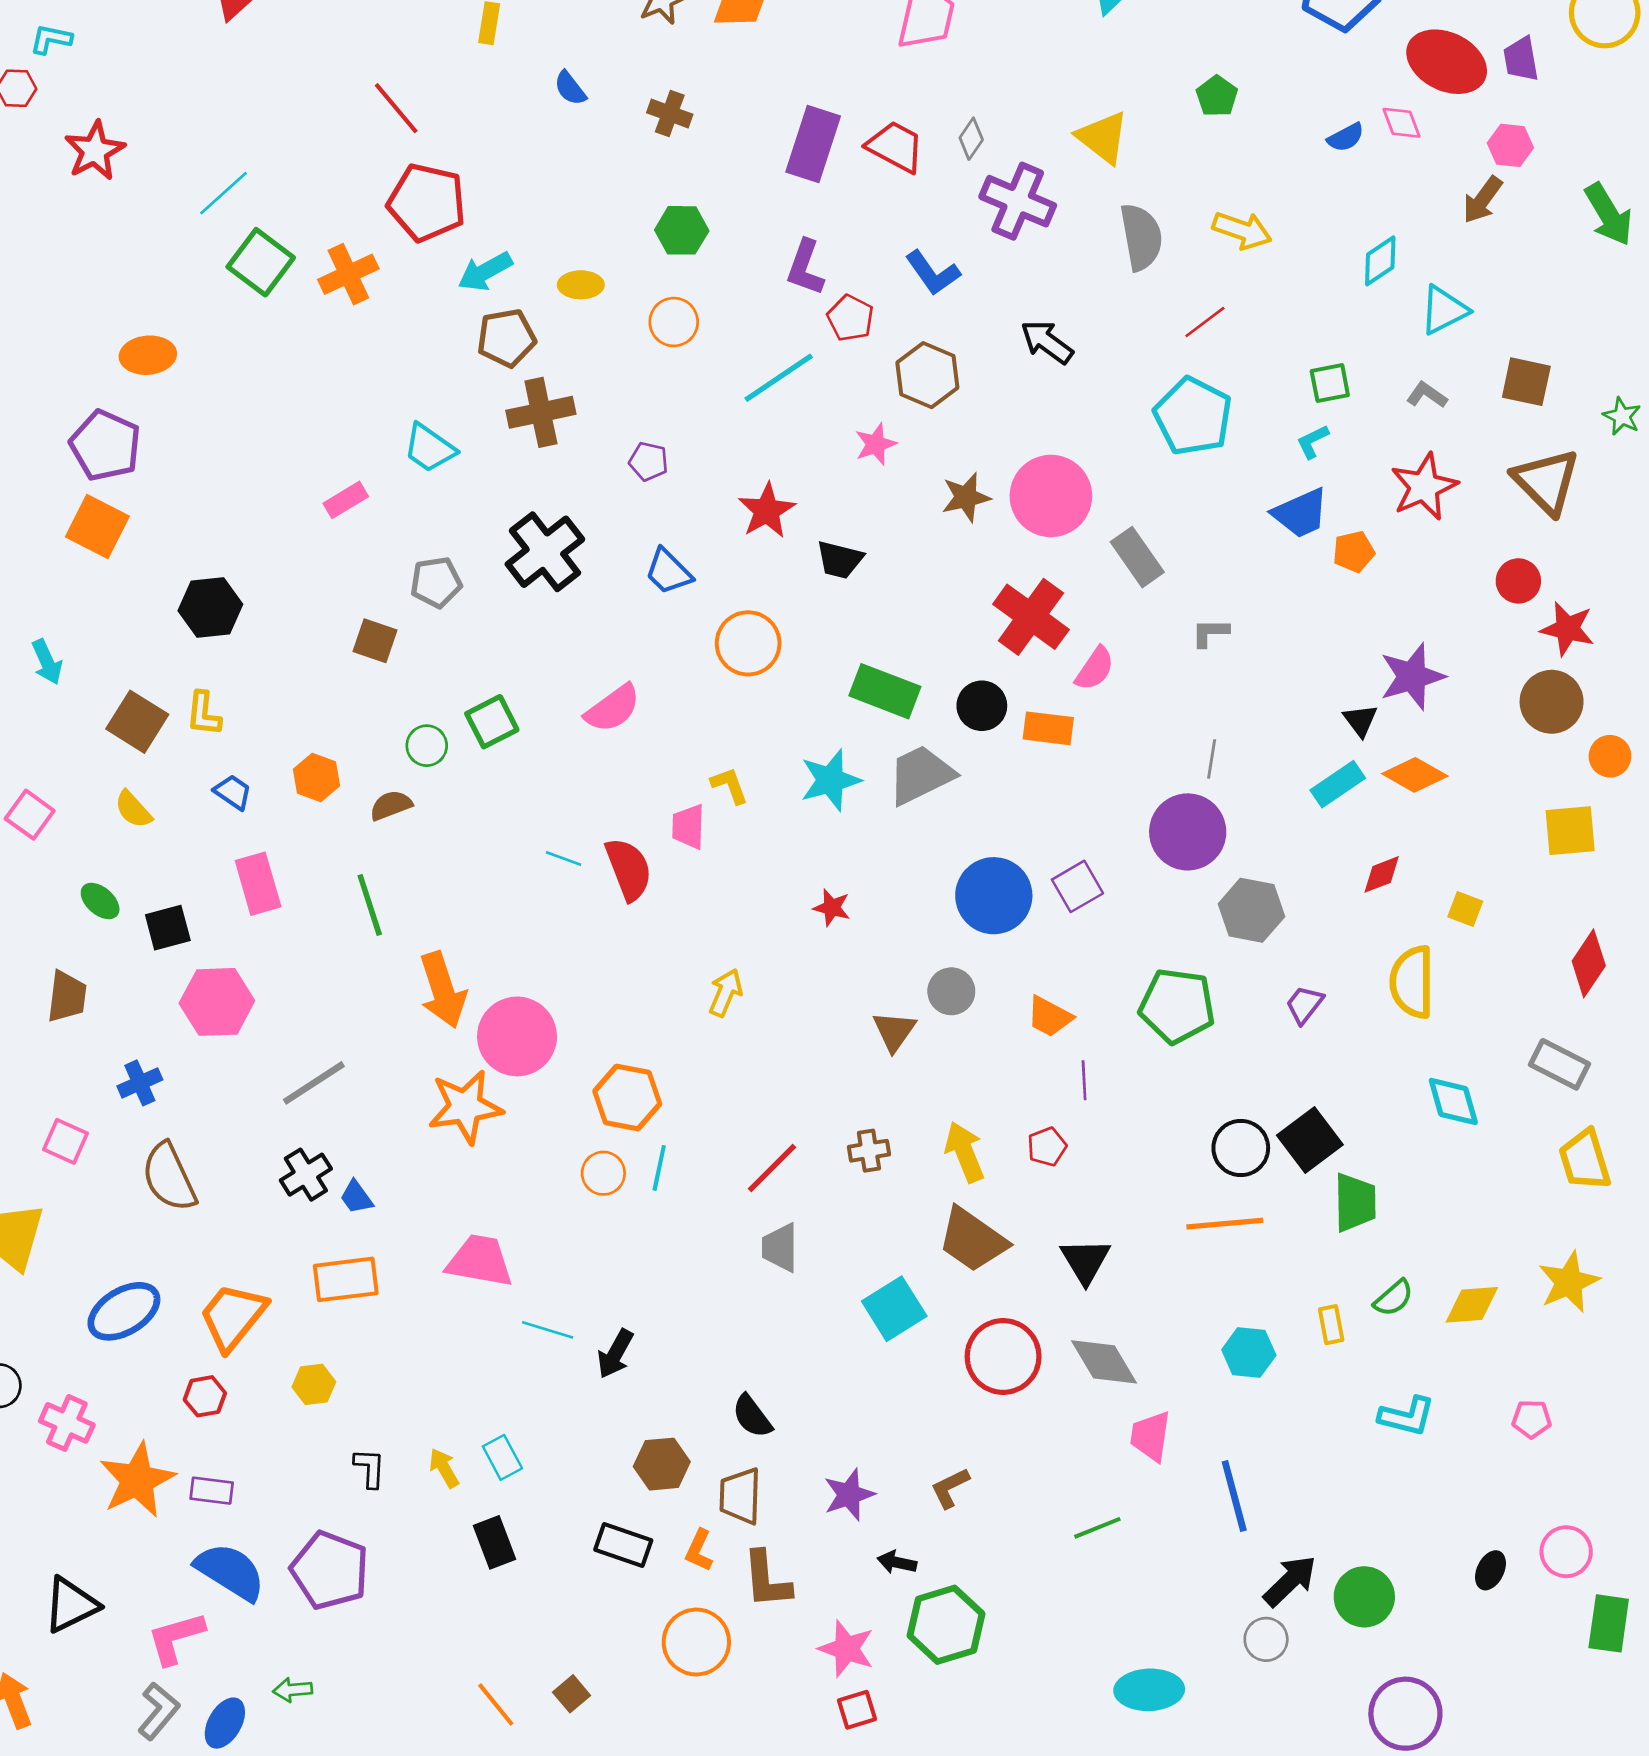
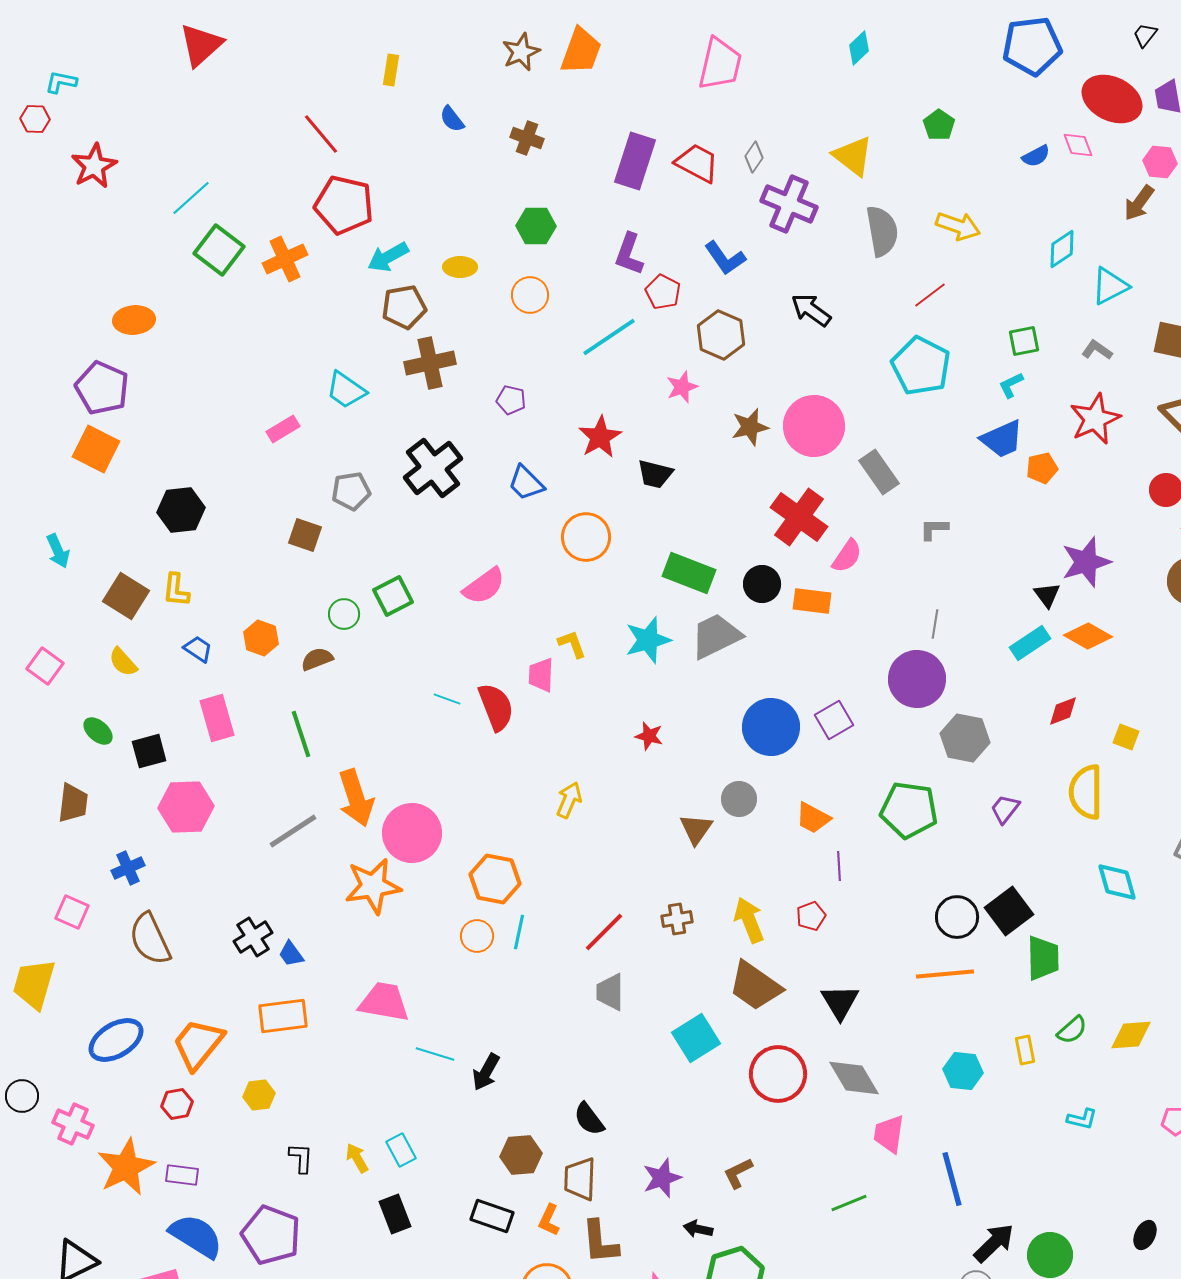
gray line: (314, 1083) -> (293, 831), moved
cyan L-shape: (1407, 1416) -> (1082, 1119), size x0.7

